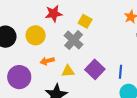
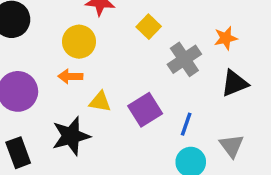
yellow circle: (36, 35) -> (79, 42), moved
gray cross: (74, 40) -> (184, 59), moved

